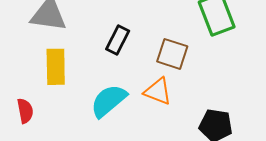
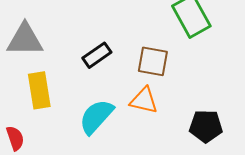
black rectangle: (118, 40) -> (97, 55), turned 36

